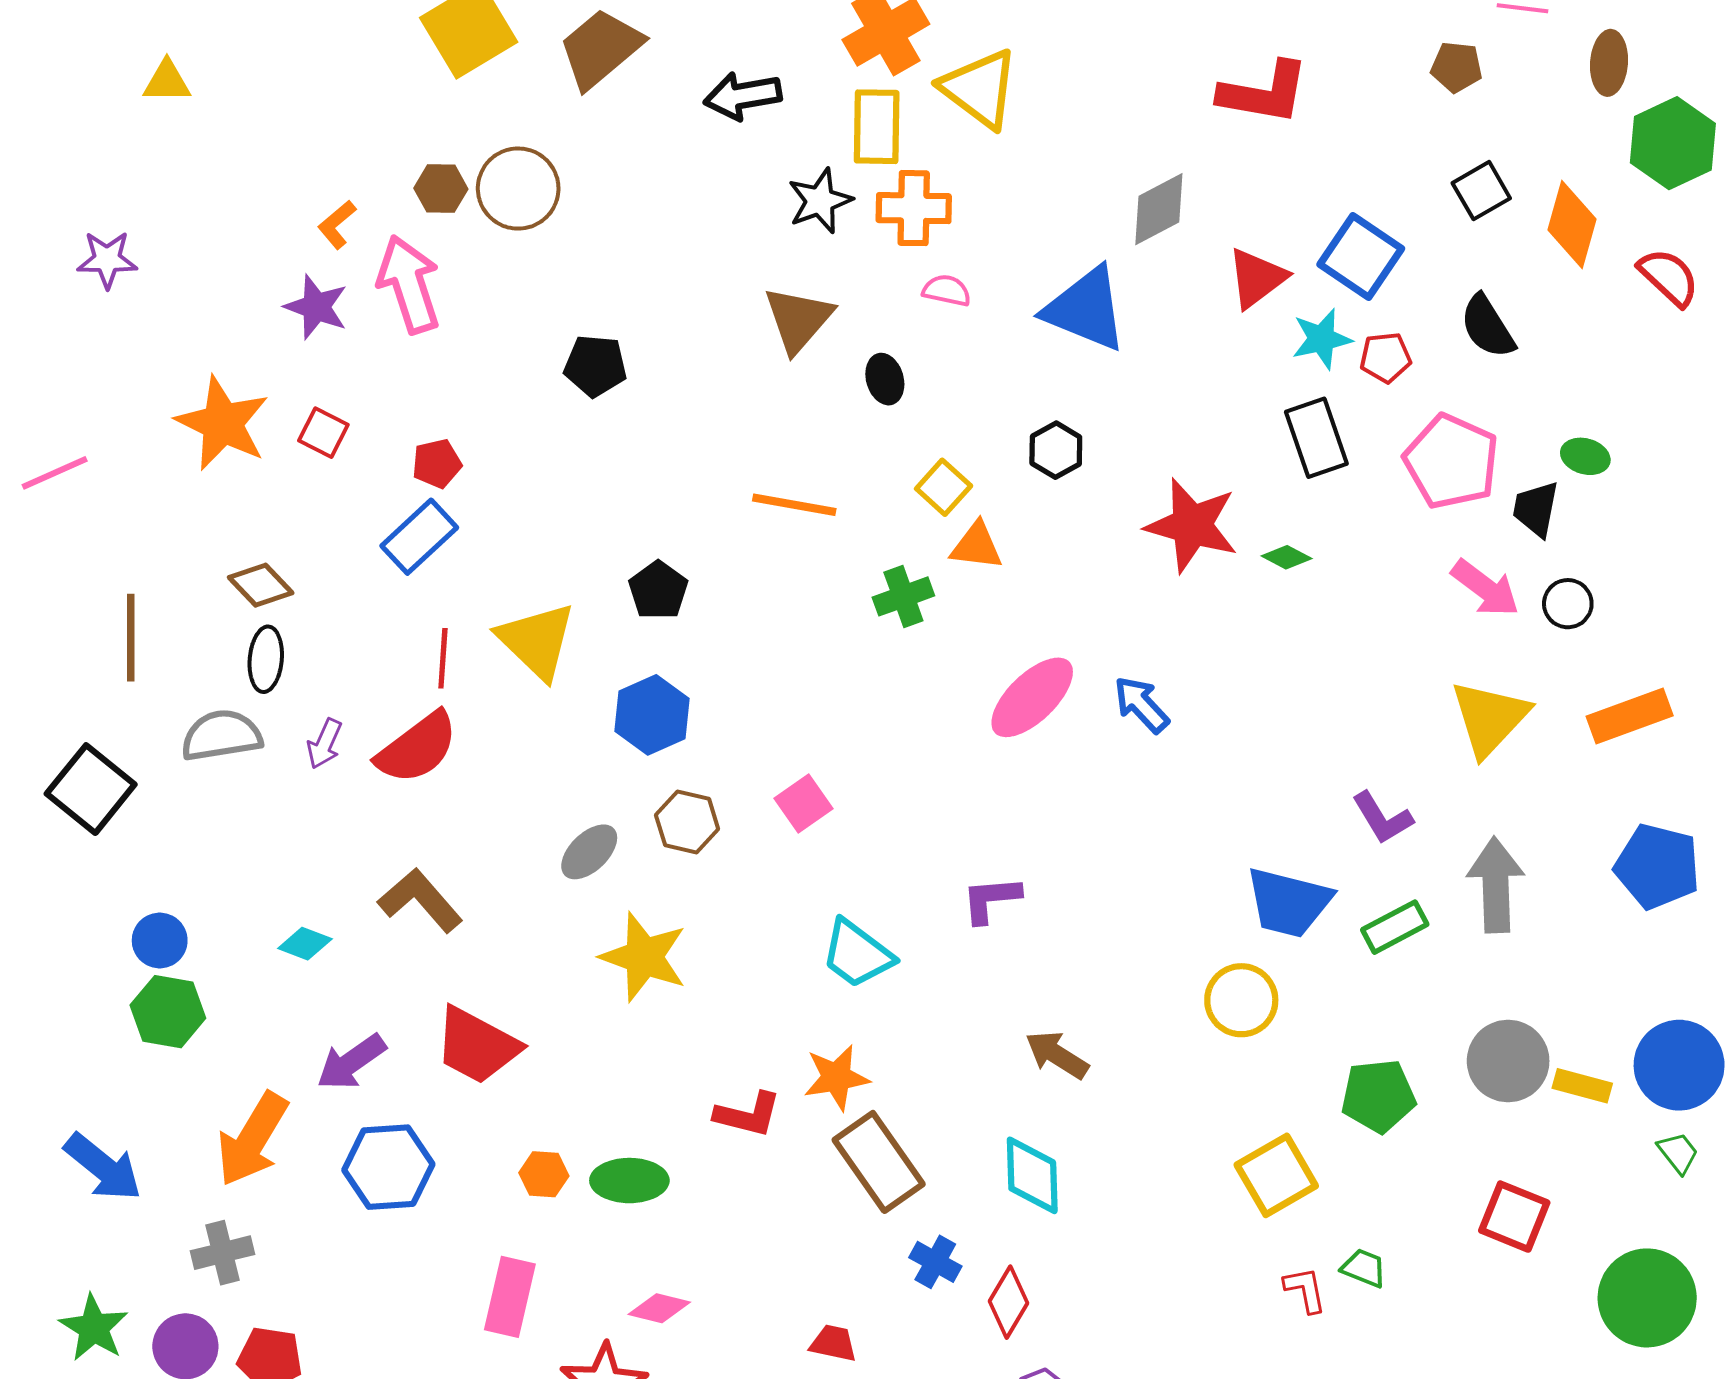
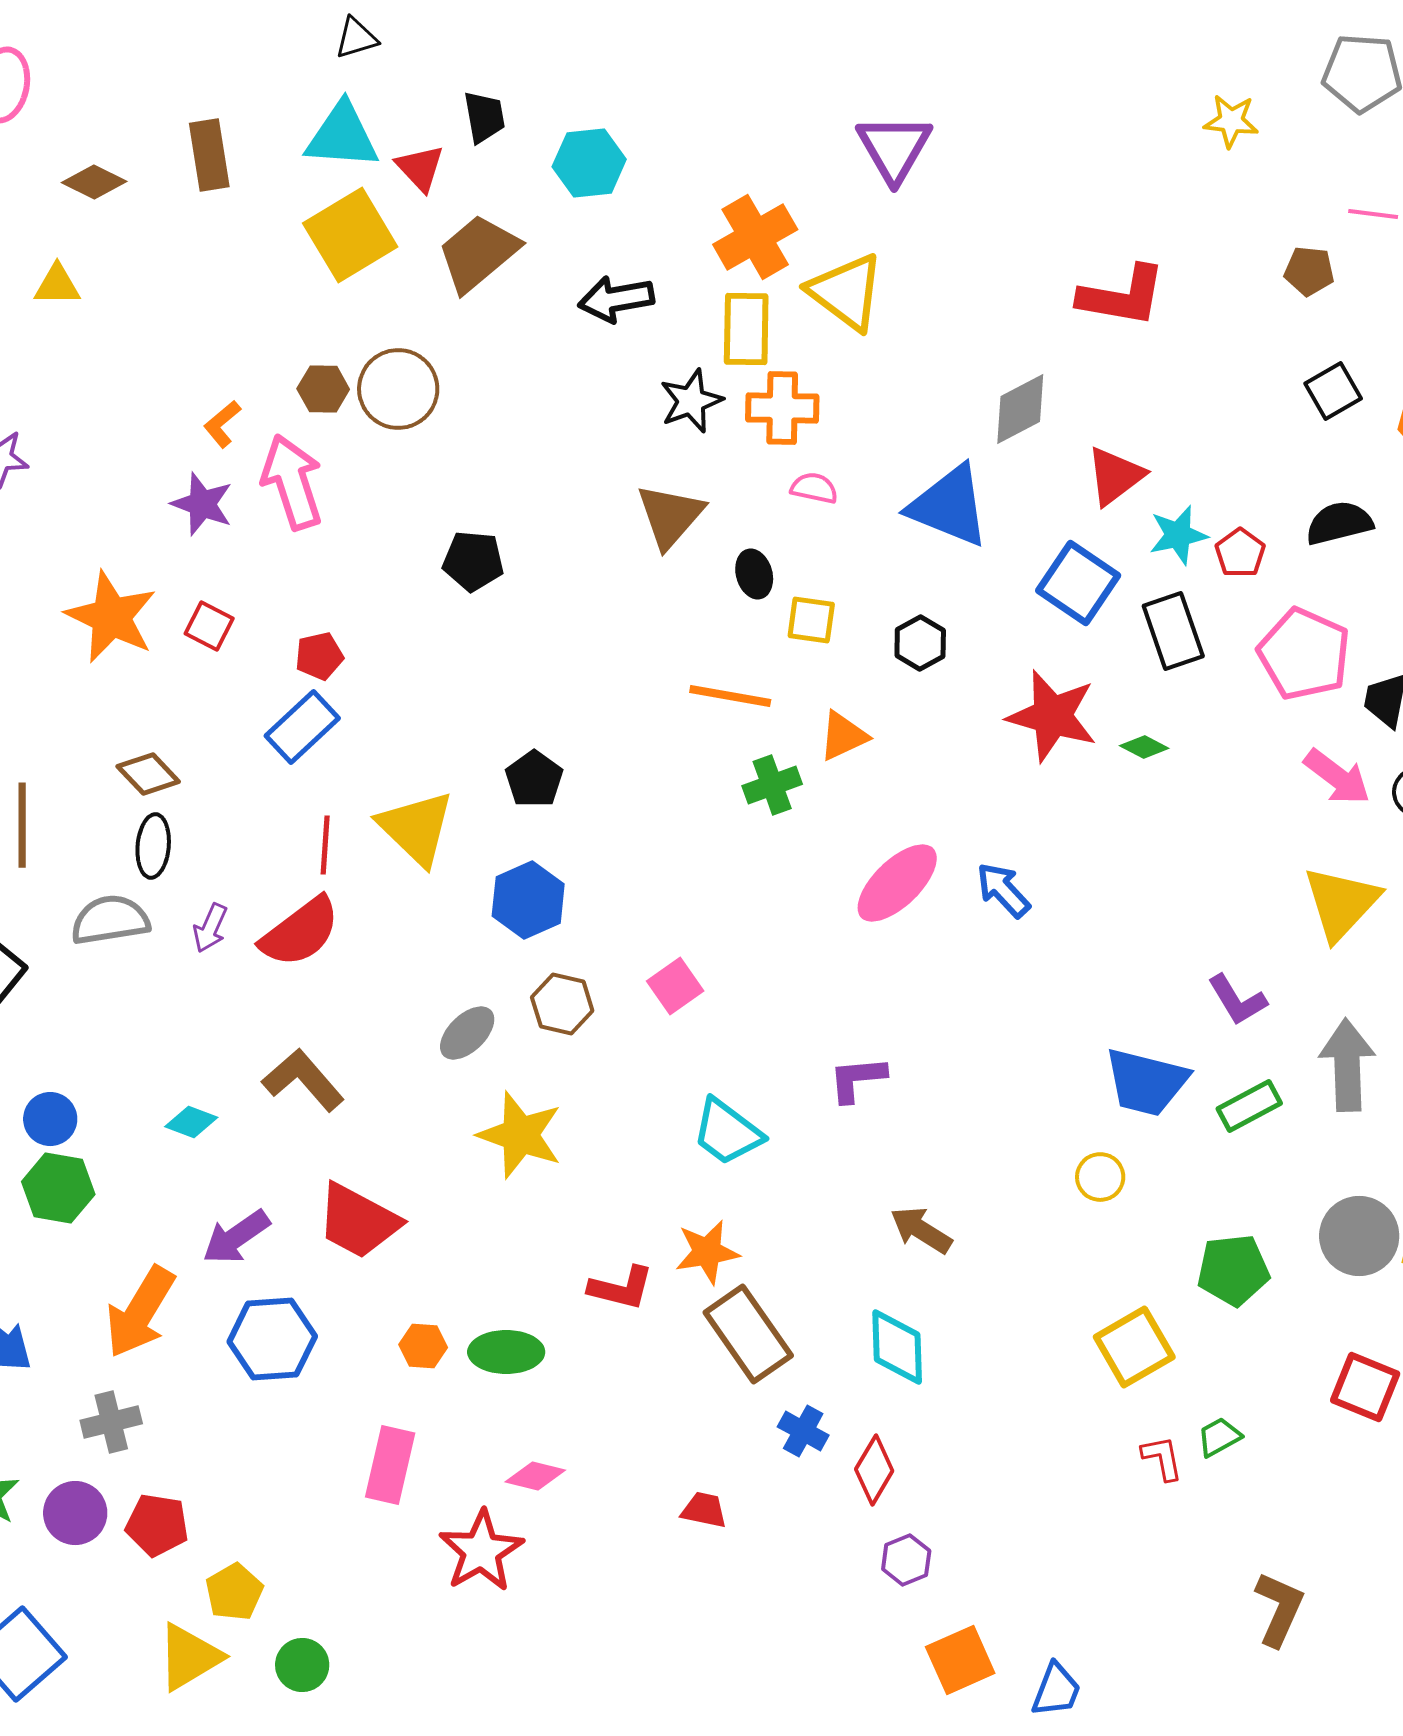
blue square: (1361, 257) -> (1078, 583), moved
black semicircle: (1487, 327) -> (1339, 523), turned 108
red pentagon: (1385, 357) -> (1240, 553), turned -30
yellow square: (944, 487) -> (811, 620), moved, turned -34
orange line: (794, 505) -> (730, 696), moved
orange triangle: (977, 546) -> (843, 736), turned -32
yellow circle: (1241, 1000) -> (1100, 1177), size x0.7
green trapezoid: (1364, 1268) -> (1219, 1437), turned -51

